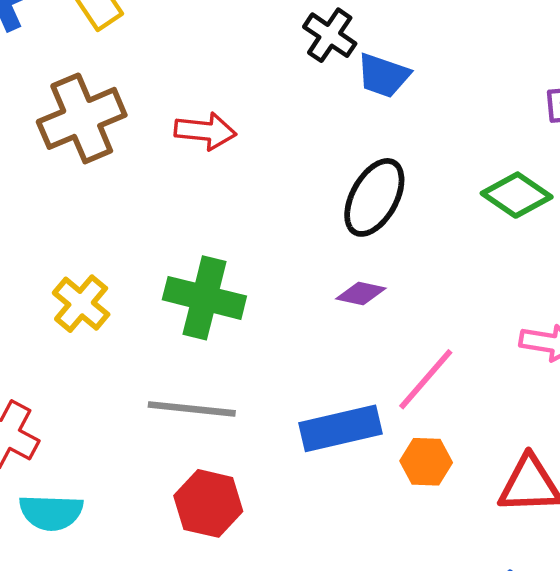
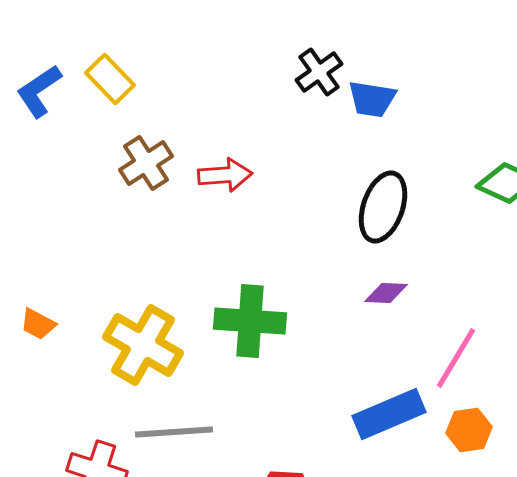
black cross: (330, 35) -> (319, 72), turned 30
brown cross: (82, 118) -> (146, 163), moved, size x0.7
yellow cross: (81, 304) -> (143, 345), size x1.5
gray line: (192, 409) -> (174, 432), moved

